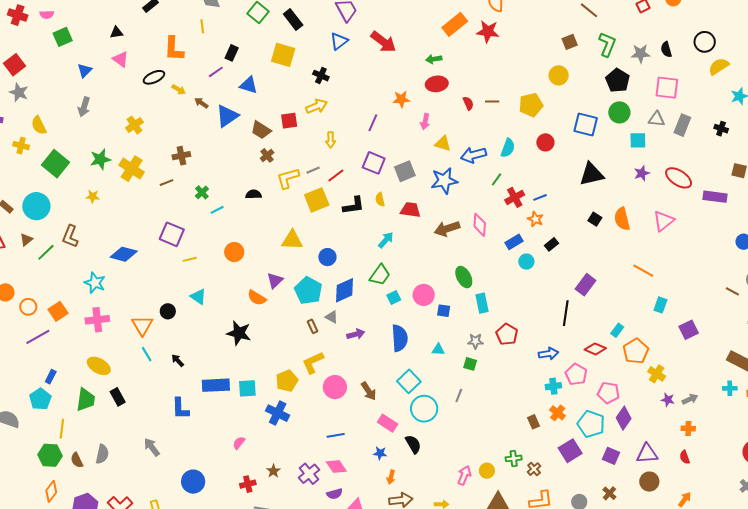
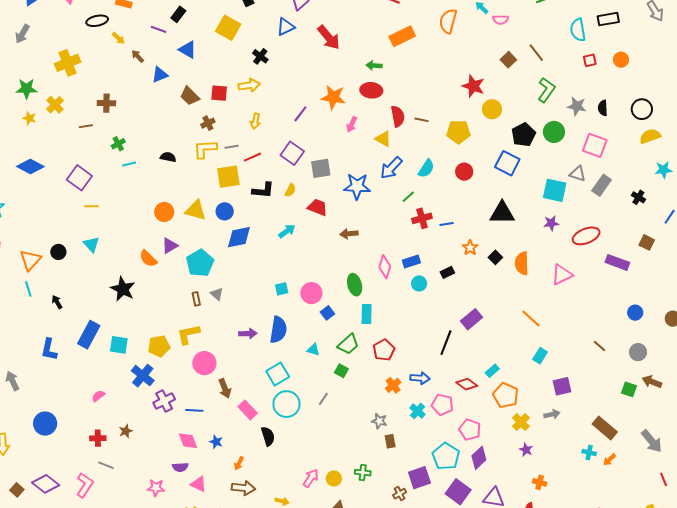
red star: (488, 31) -> (473, 86), moved
brown square: (570, 42) -> (508, 60), moved, turned -35
purple line: (216, 72) -> (159, 29), turned 42
black pentagon: (618, 80) -> (523, 135), moved
orange star: (401, 99) -> (333, 97), size x1.4
red semicircle: (468, 103) -> (398, 116), size x1.5
green circle: (619, 112) -> (554, 132), moved
blue triangle: (227, 116) -> (160, 75), size x0.7
yellow cross: (134, 125) -> (68, 63), size x1.4
cyan square: (638, 140) -> (555, 190), size x1.4
yellow triangle: (443, 144) -> (383, 139), moved
brown cross: (267, 155) -> (208, 123), moved
blue arrow: (473, 155) -> (391, 168), turned -45
yellow cross: (132, 169) -> (55, 105), size x0.7
red ellipse: (679, 178) -> (586, 236), turned -68
yellow star: (93, 196) -> (29, 118), moved
yellow semicircle: (380, 199) -> (290, 190), turned -152
orange star: (535, 219) -> (470, 248), moved
pink diamond: (480, 225) -> (385, 267), moved
brown arrow: (447, 229) -> (349, 234), size x0.7
orange circle: (234, 252) -> (164, 212), moved
blue diamond: (124, 254) -> (30, 166), moved
blue circle: (327, 257) -> (225, 211), moved
green trapezoid: (380, 275) -> (348, 344), moved
blue diamond: (345, 290) -> (239, 237), moved
brown line: (732, 291) -> (599, 346), moved
blue square: (444, 311) -> (327, 313), turned 32
purple arrow: (356, 334) -> (248, 334), moved
gray star: (475, 341) -> (379, 421), moved
orange pentagon: (636, 351) -> (506, 395), turned -30
pink pentagon: (576, 374) -> (442, 405), turned -30
blue rectangle: (216, 385) -> (89, 335), turned -72
cyan cross: (553, 386) -> (418, 411), turned 35
brown arrow: (369, 391) -> (225, 388), moved
gray arrow: (690, 399) -> (552, 414), moved
orange cross: (558, 413) -> (393, 385), moved
blue star: (380, 453) -> (216, 442), moved
purple square: (611, 456) -> (458, 492), size x1.4
brown cross: (534, 469) -> (400, 494), moved
purple cross: (309, 474) -> (164, 401), moved

